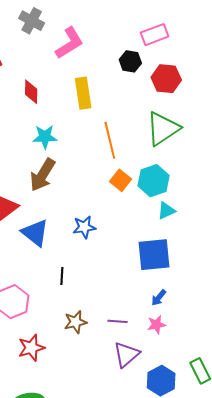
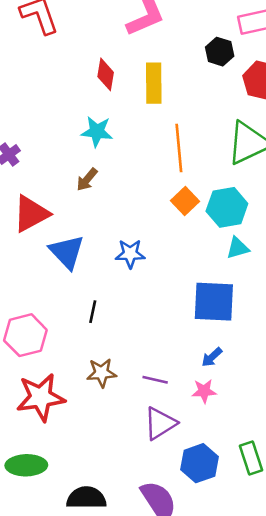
red diamond: (31, 92) -> (106, 74), moved
brown arrow: (43, 175) -> (87, 179), size x0.6
red star: (31, 348) -> (41, 397), size x1.4

